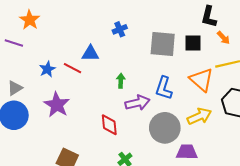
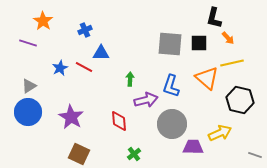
blue cross: (120, 29) -> (85, 30), moved
purple star: (57, 105) -> (71, 117), moved
yellow arrow: (199, 116) -> (220, 133), moved

